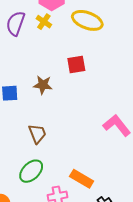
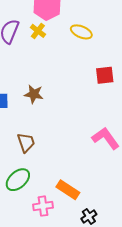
yellow ellipse: (87, 20) -> (81, 32), size x0.7
red square: (76, 64) -> (105, 75), moved

